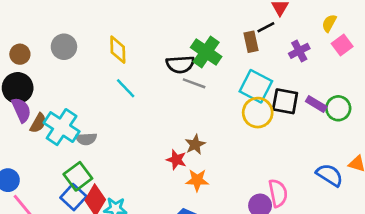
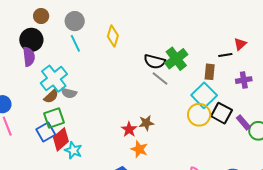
brown rectangle: (251, 42) -> (210, 72), moved
cyan line: (126, 88) -> (75, 43), moved
brown semicircle: (38, 123) -> (51, 96), moved

